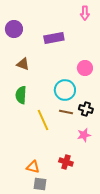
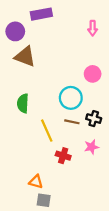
pink arrow: (85, 13) -> (93, 28), moved
purple rectangle: (54, 38) -> (41, 14), moved
brown triangle: (23, 64) -> (25, 56), moved, size x1.5
red cross: (66, 162) -> (63, 156), moved

